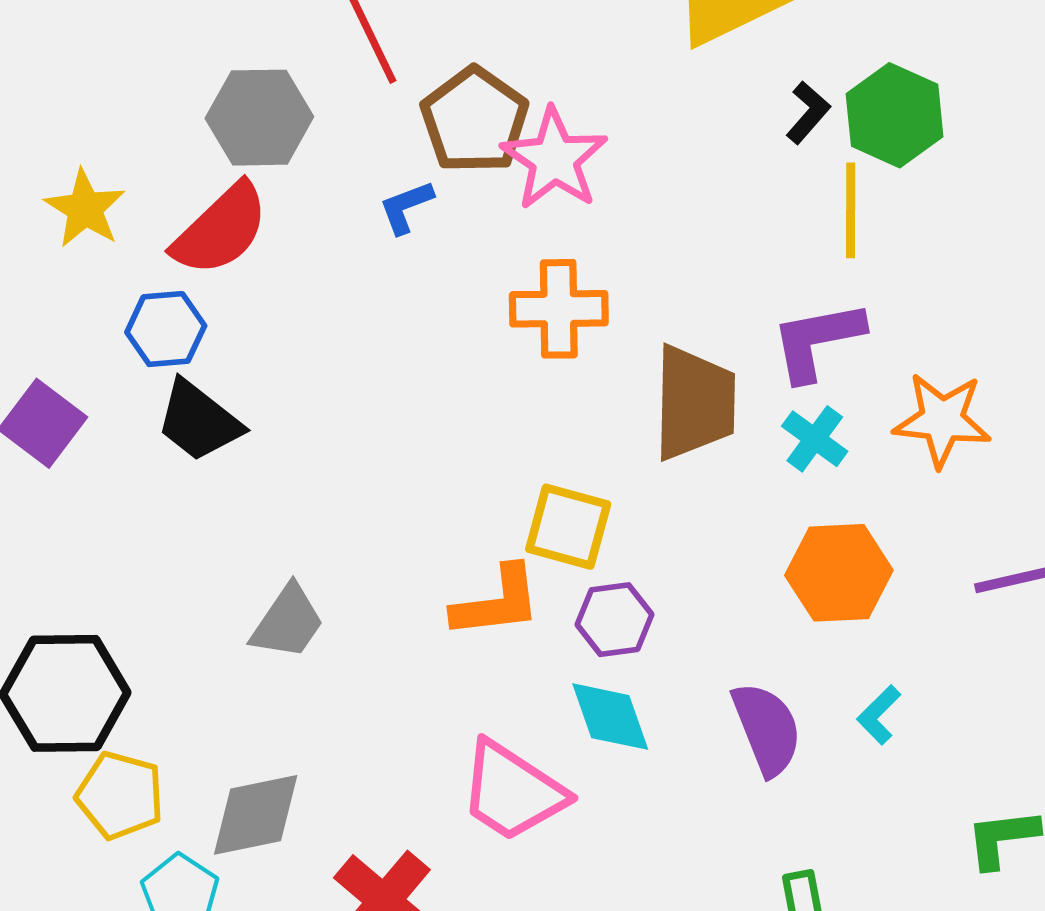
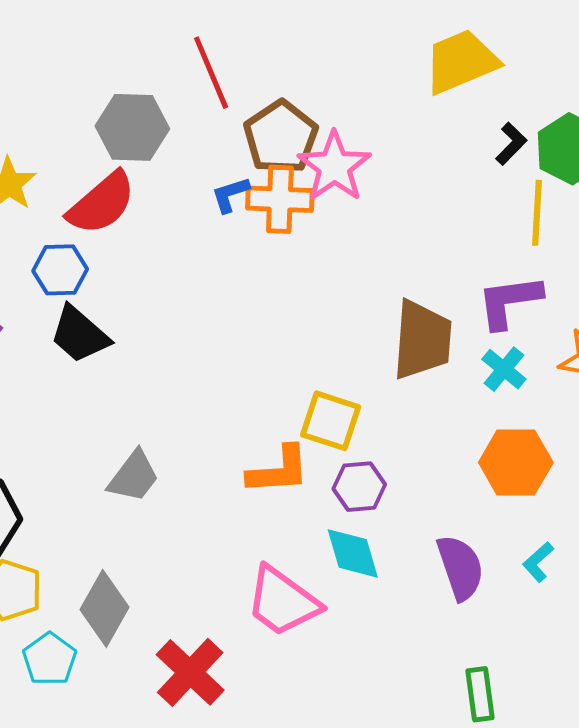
orange cross: (559, 309) -> (280, 199), moved
gray diamond: (256, 815) -> (105, 608), turned -52

